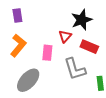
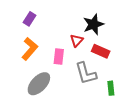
purple rectangle: (17, 15) -> (29, 19), turned 40

